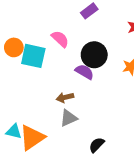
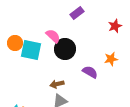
black circle: (94, 55) -> (65, 49), moved
purple semicircle: (84, 72) -> (90, 72), moved

